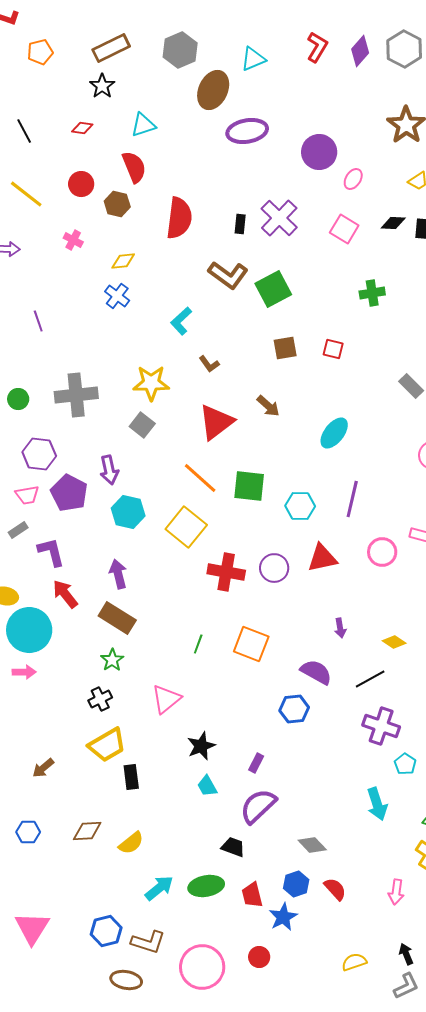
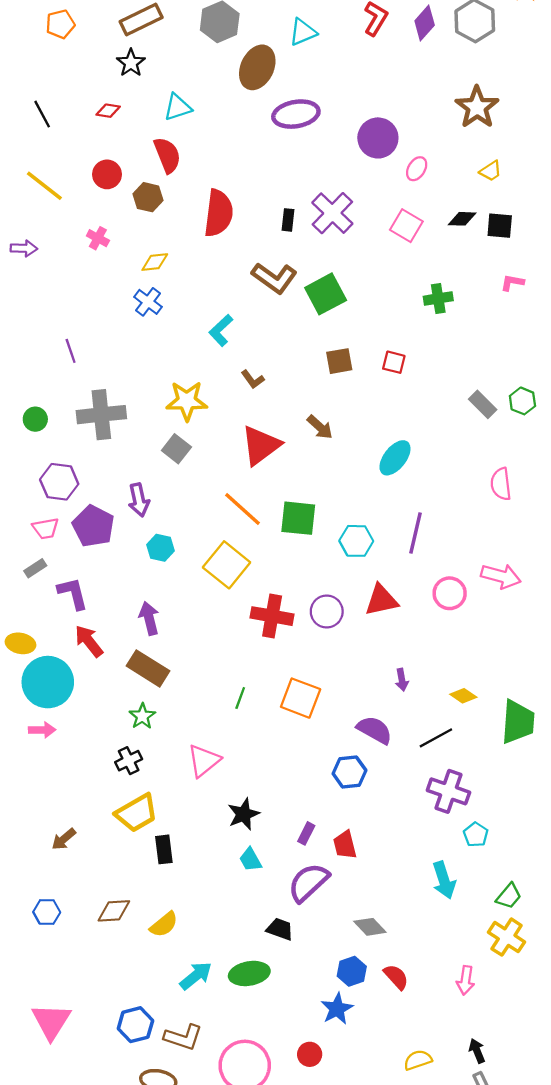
purple line: (38, 321) -> (71, 351), moved
cyan hexagon: (128, 512) -> (160, 548), size x0.7
red trapezoid: (252, 895) -> (345, 845), moved

